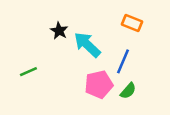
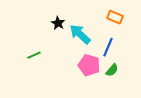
pink pentagon: (99, 84) -> (89, 65), turned 30

